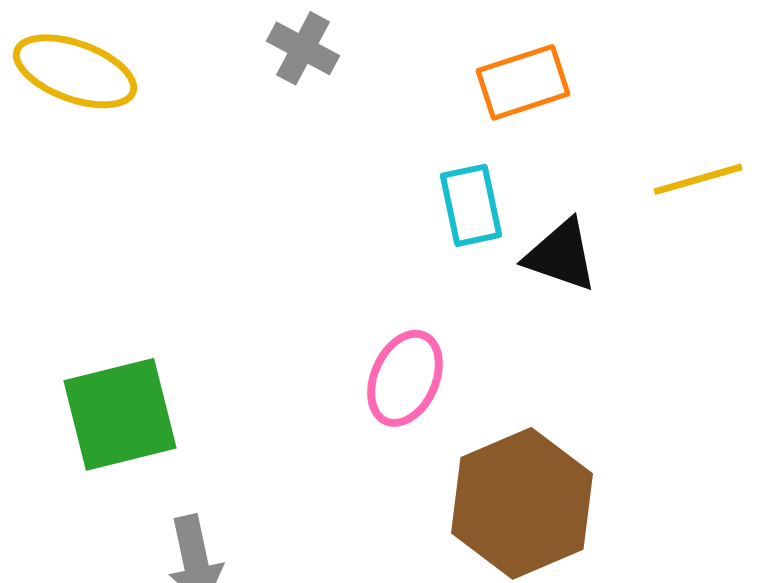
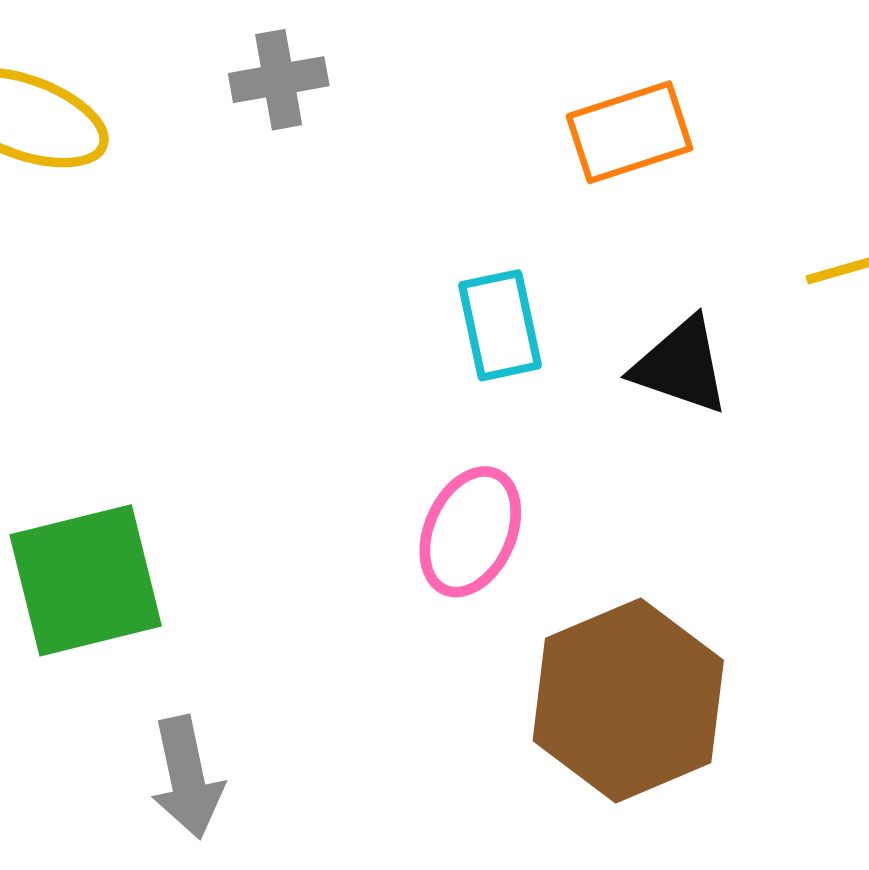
gray cross: (303, 48) -> (279, 80), moved, turned -38
cyan rectangle: (471, 205) -> (500, 325), moved

